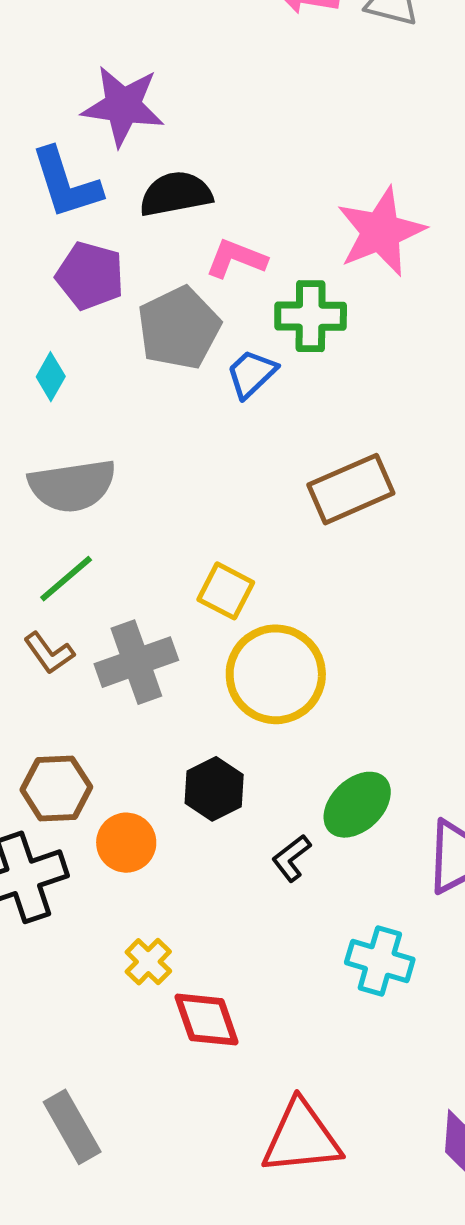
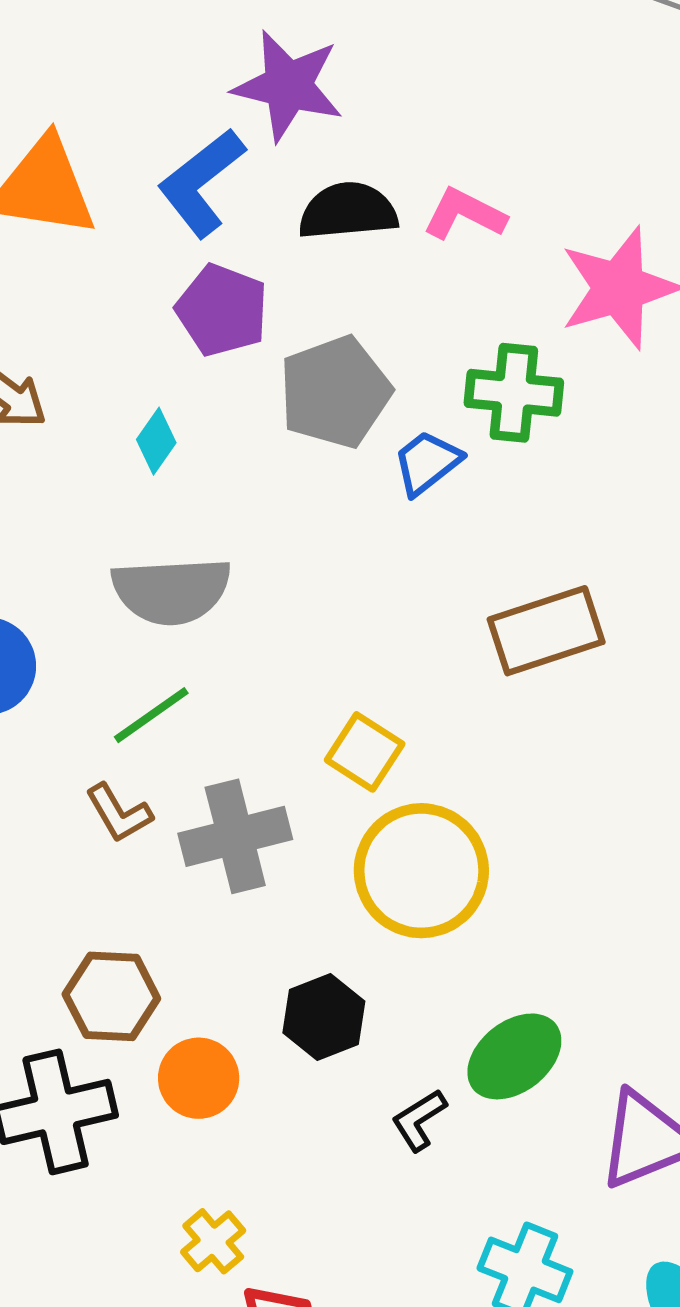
blue L-shape: (66, 183) -> (201, 183), turned 64
pink L-shape: (236, 259) -> (465, 214), moved

